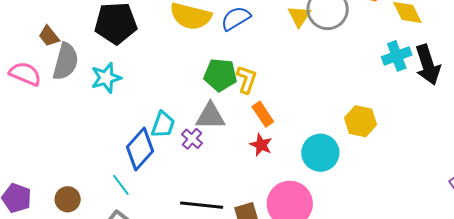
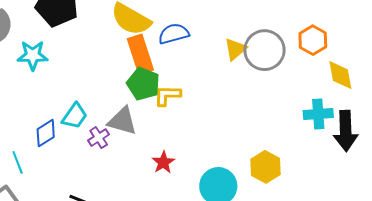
yellow L-shape: (247, 79) -> (167, 95), turned -124
orange rectangle: (263, 114) -> (140, 54), moved, size x1.5
blue diamond: (140, 149) -> (46, 133), size x0.7

